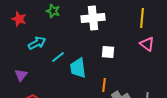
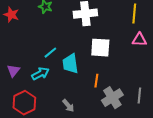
cyan arrow: (37, 43) -> (40, 74), moved
pink triangle: (147, 44) -> (139, 40), turned -35
white square: (108, 52) -> (100, 48), size x1.5

